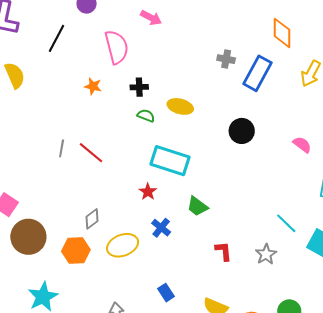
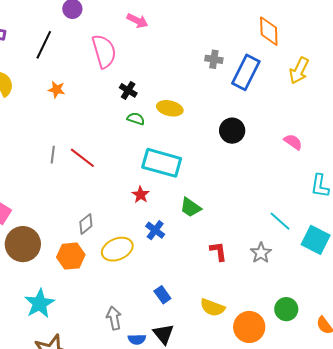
orange star: (93, 86) -> (56, 90), moved
black cross: (139, 87) -> (128, 90), turned 36

